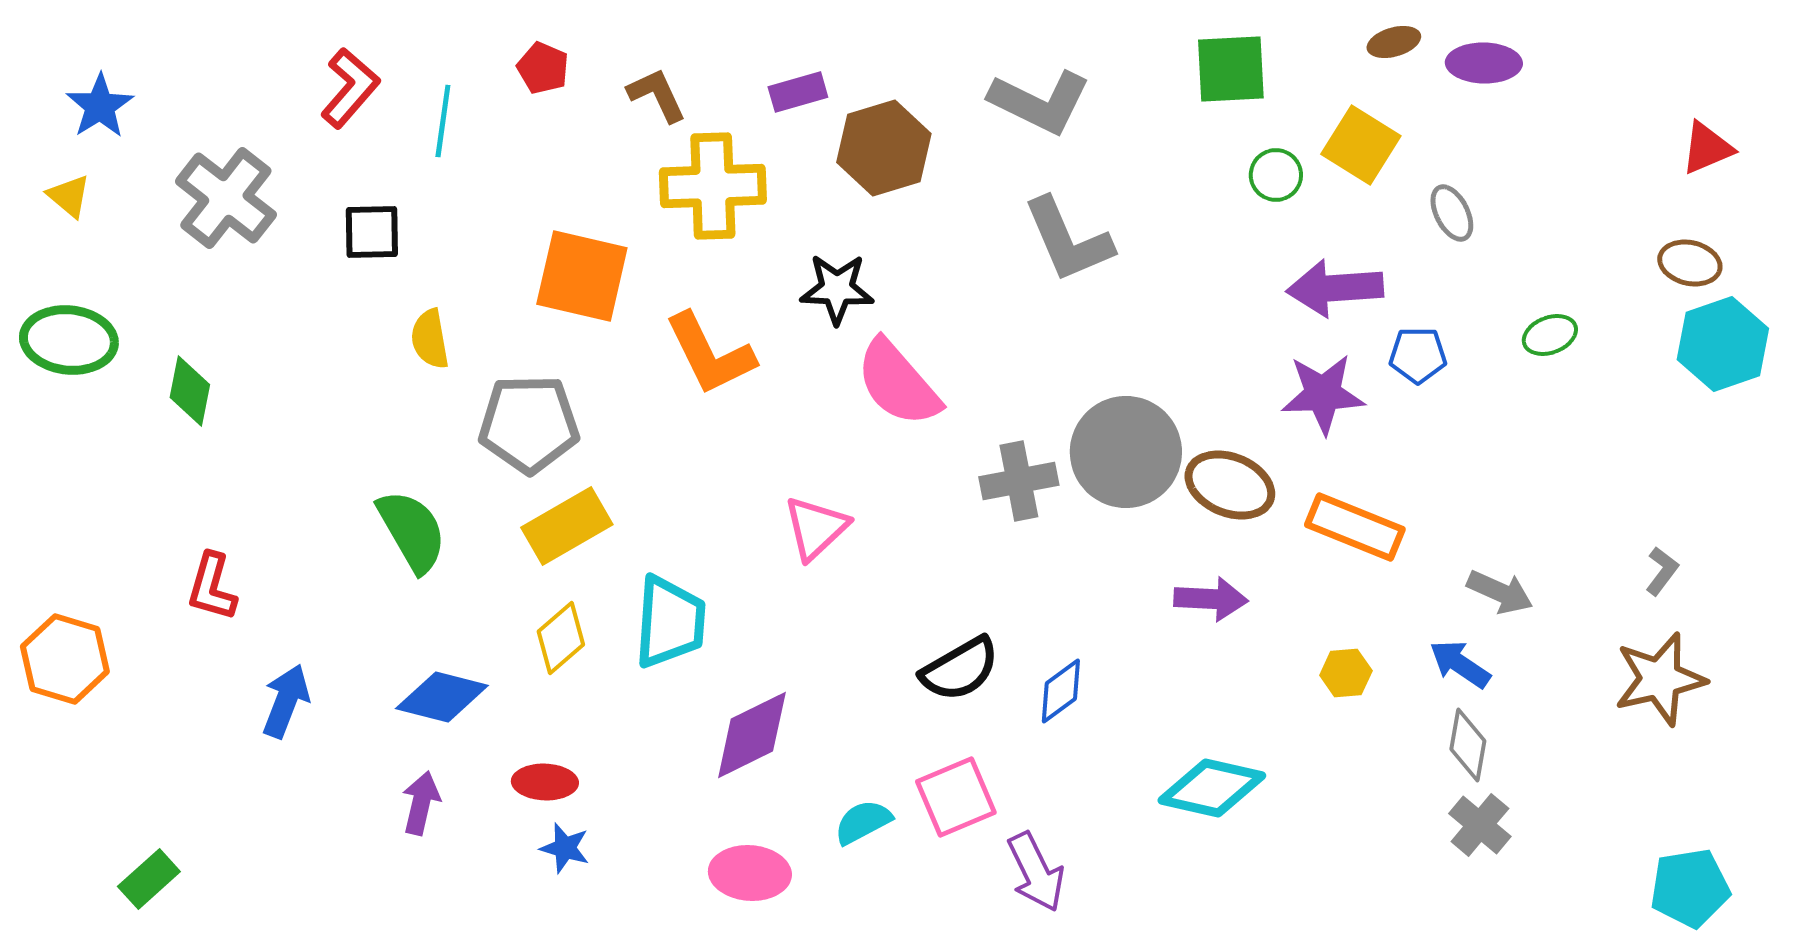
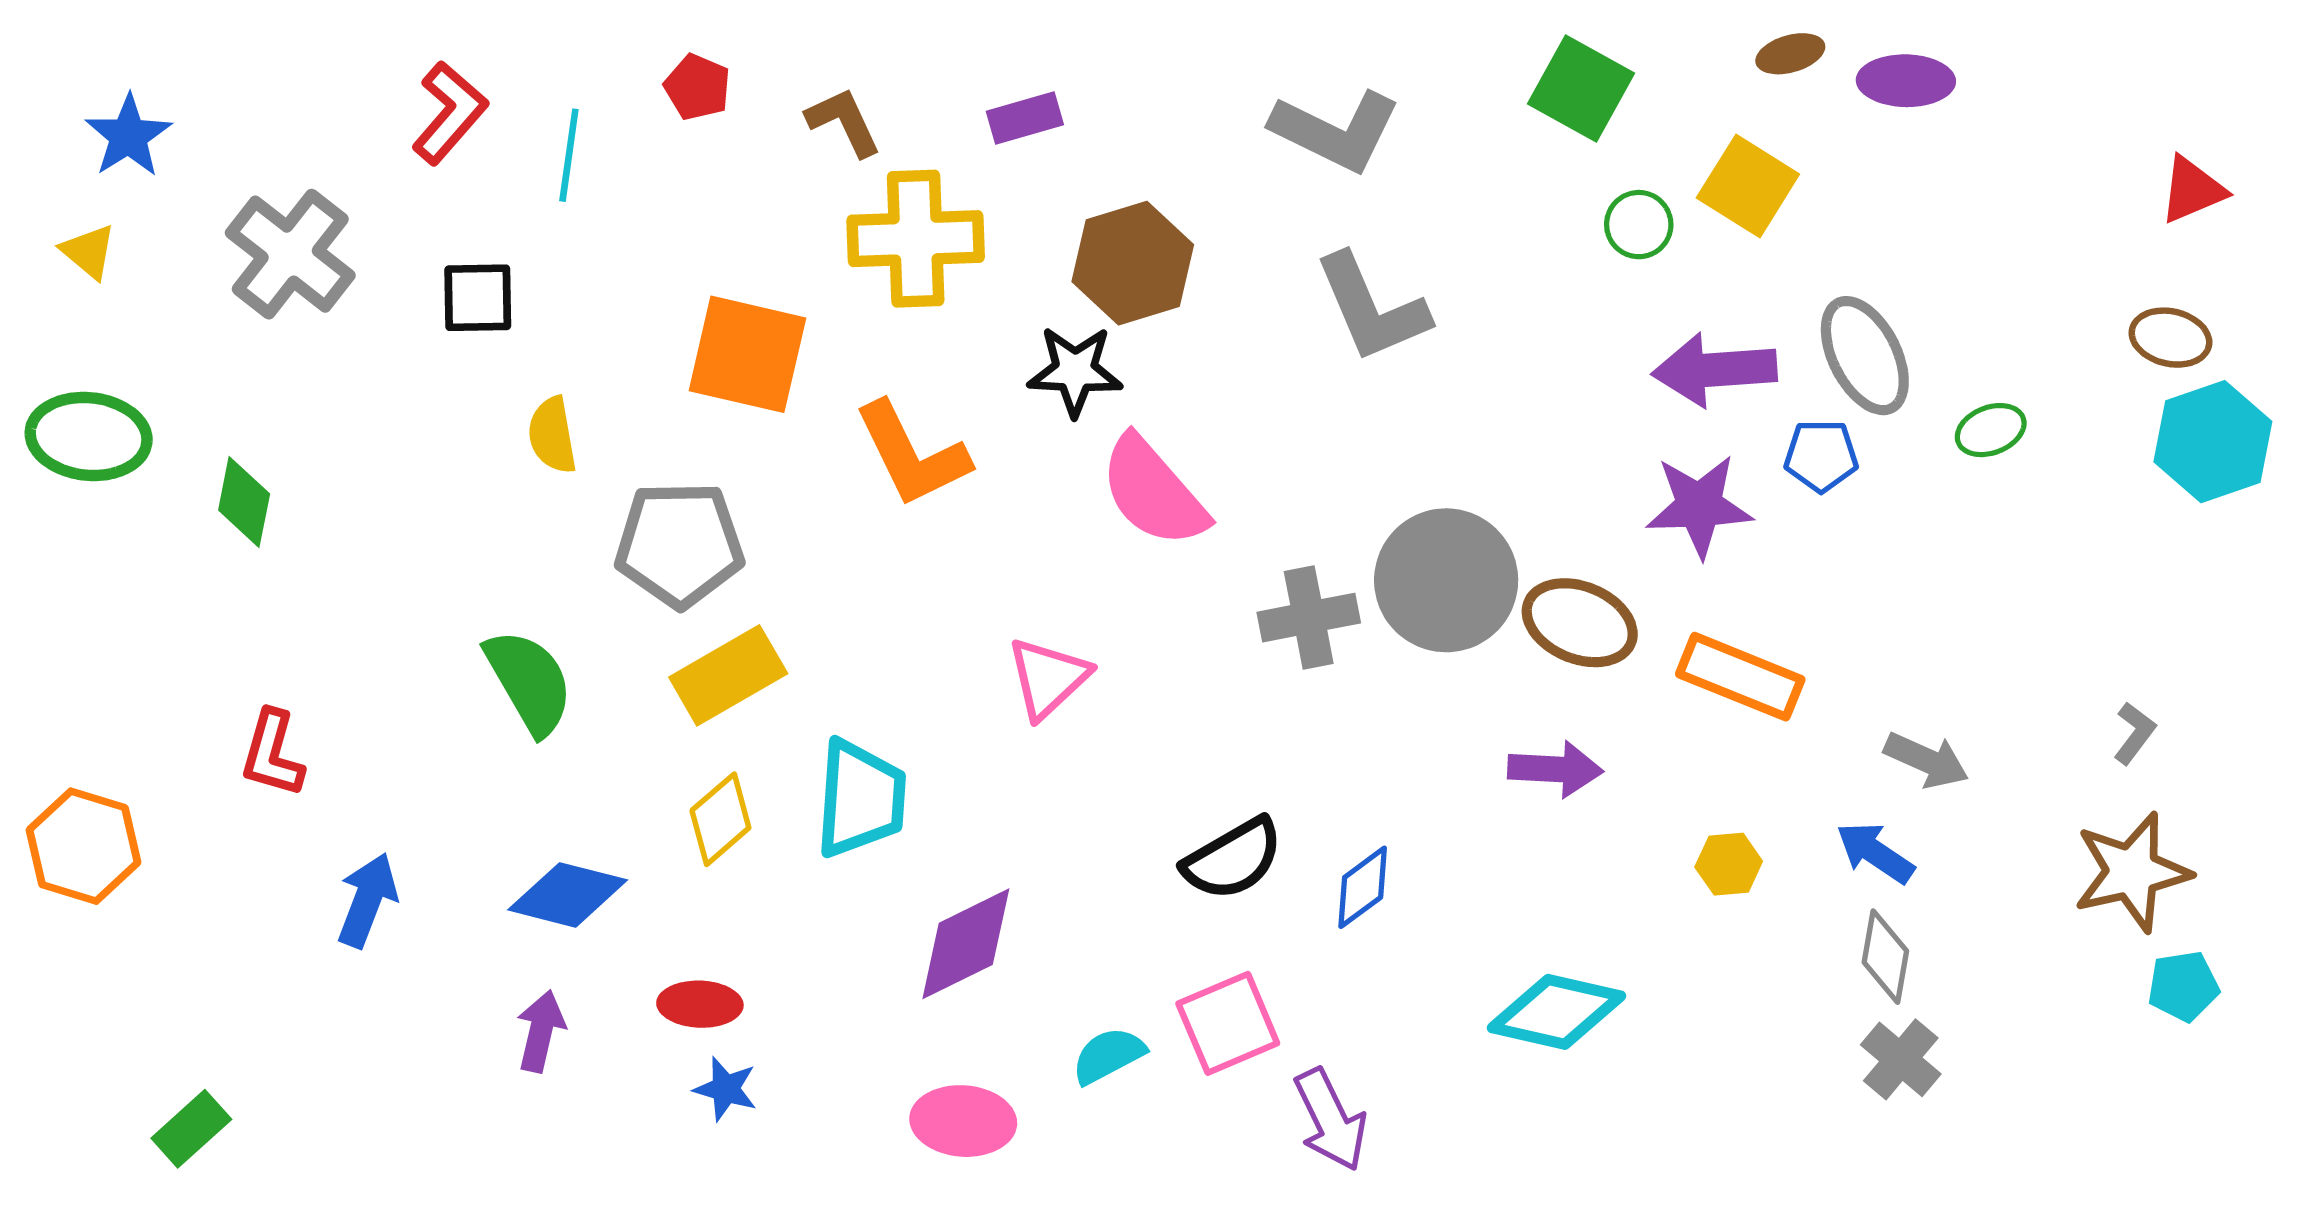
green square: (1231, 69) -> (1581, 88), turned 32
brown hexagon: (884, 148) -> (1133, 263), moved
gray ellipse: (1452, 213) -> (1865, 356), moved, size x1.6
cyan pentagon: (1690, 888) -> (2183, 986), moved, size x0.7

